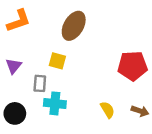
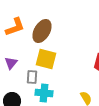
brown ellipse: (74, 26) -> (42, 31), moved
yellow square: (57, 61) -> (46, 59), size x1.5

